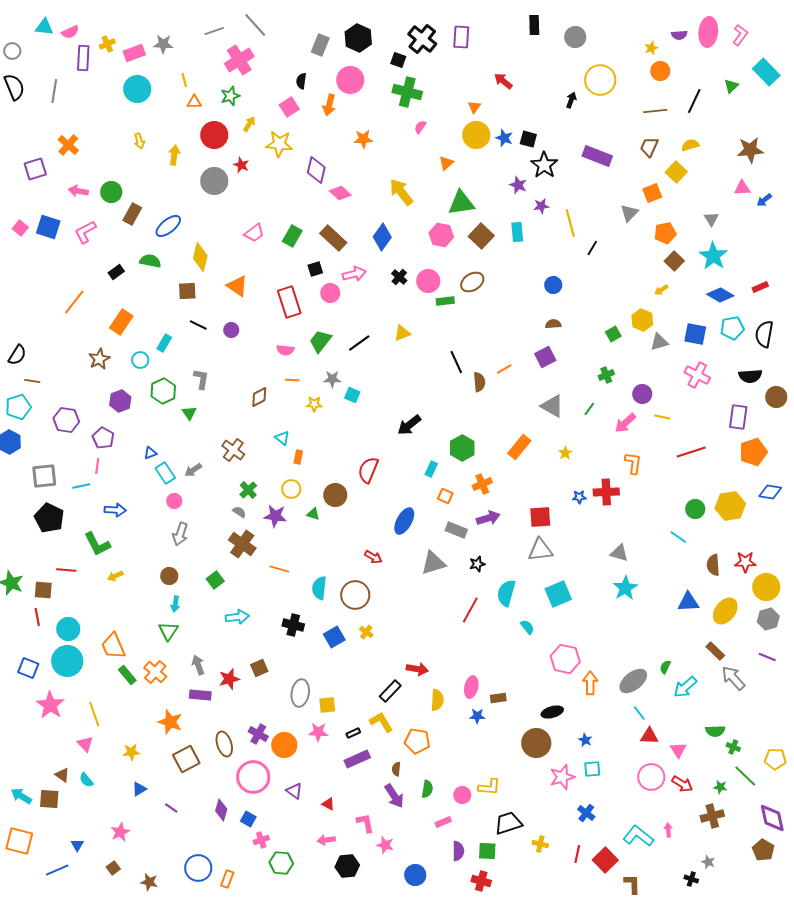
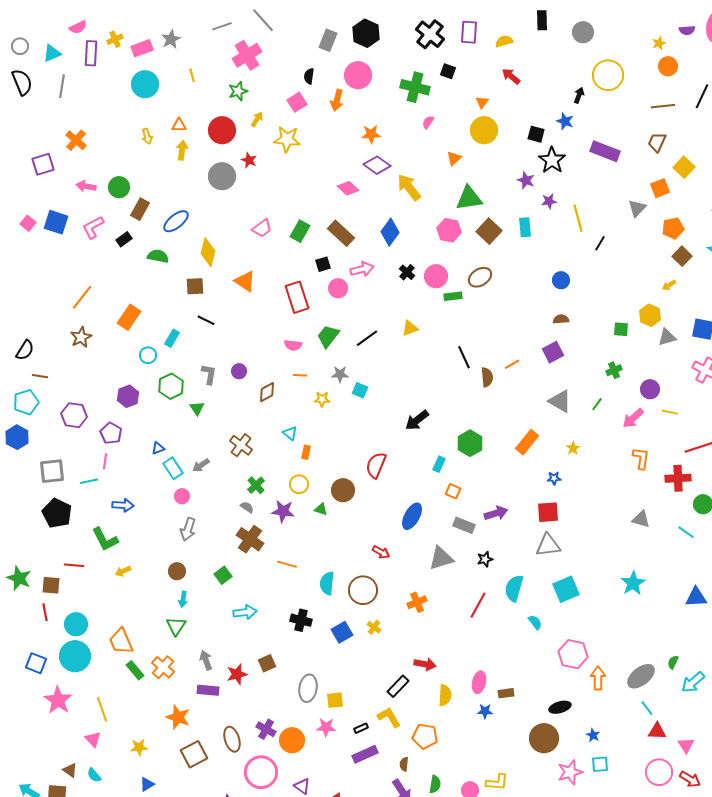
cyan triangle: (44, 27) -> (52, 53), moved, turned -30
gray star: (163, 44) -> (171, 39), turned -30
black square: (398, 60) -> (448, 71), moved
orange triangle: (194, 102) -> (179, 125), moved
blue star: (504, 138) -> (565, 121), moved
yellow semicircle: (690, 145) -> (504, 41), moved
purple diamond: (316, 170) -> (377, 165), moved, turned -68
black rectangle: (116, 272) -> (124, 239), moved
purple circle: (231, 330) -> (239, 371), moved
green square: (613, 334) -> (621, 329), turned 35
brown star: (99, 359) -> (81, 337), moved
orange cross: (482, 484) -> (417, 602), moved
red cross: (606, 492) -> (678, 478), moved
blue star: (579, 497) -> (554, 478), moved
gray triangle: (619, 553) -> (641, 519), moved

